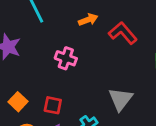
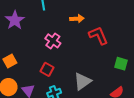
red square: (53, 105) -> (47, 69), moved

